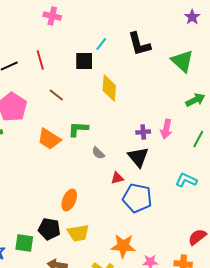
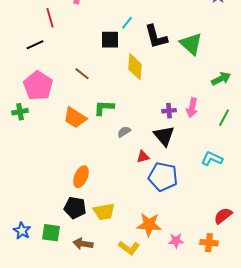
black L-shape: (139, 44) -> (156, 37), moved
red line: (40, 60) -> (50, 18), moved
green triangle: (182, 61) -> (191, 44), moved
gray semicircle: (98, 153) -> (124, 132), turned 104
orange ellipse: (69, 200) -> (81, 177), moved
green square: (24, 243) -> (51, 233), moved

